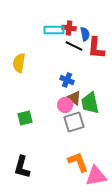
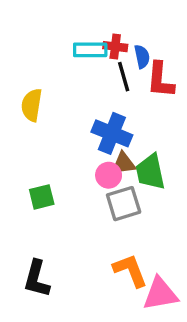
black line: (74, 46) -> (124, 77), turned 48
blue cross: (67, 80) -> (112, 133), size x1.6
brown triangle: (74, 98) -> (124, 164), turned -42

